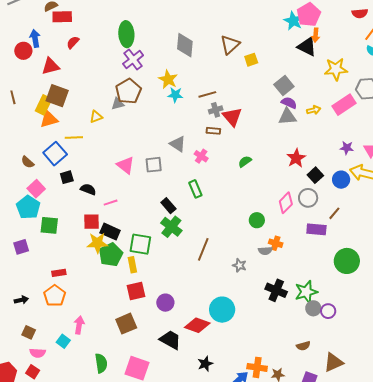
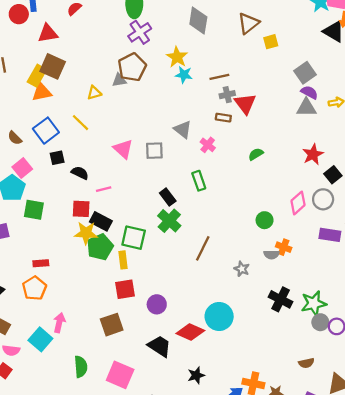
yellow line: (74, 138) -> (81, 123), moved, turned 42
cyan square: (63, 341) -> (40, 339), size x1.5

